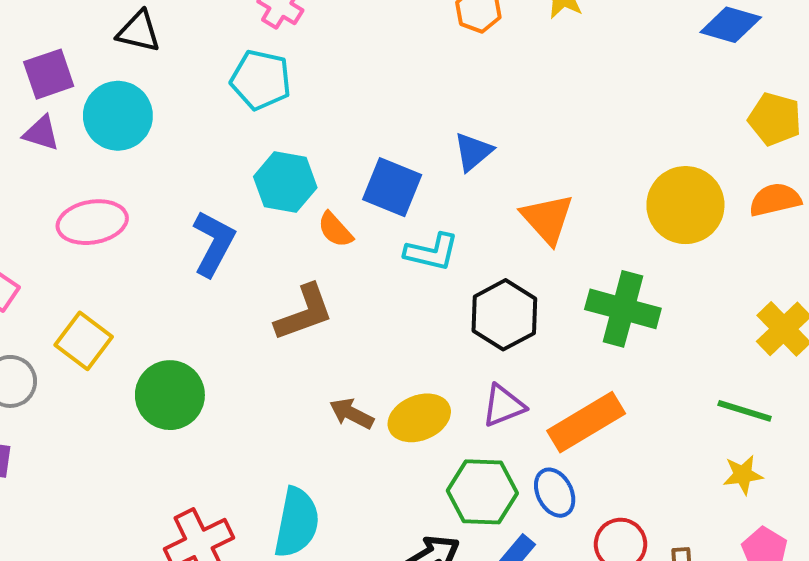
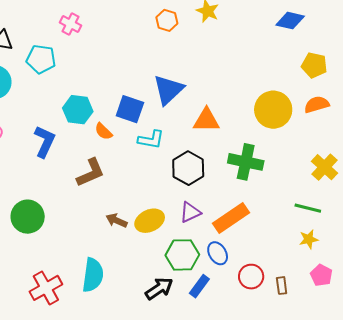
cyan pentagon: (261, 80) -> (41, 59), moved
blue triangle: (473, 152) -> (168, 90), size x1.6
orange triangle: (547, 219) -> (206, 120), turned -44

